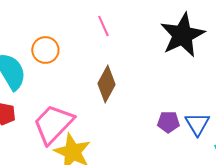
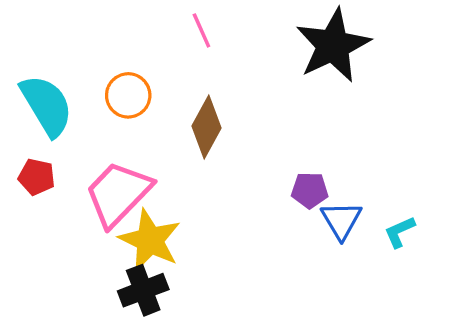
orange circle: (45, 50) -> (128, 95), moved
blue triangle: (197, 124) -> (341, 220), moved

